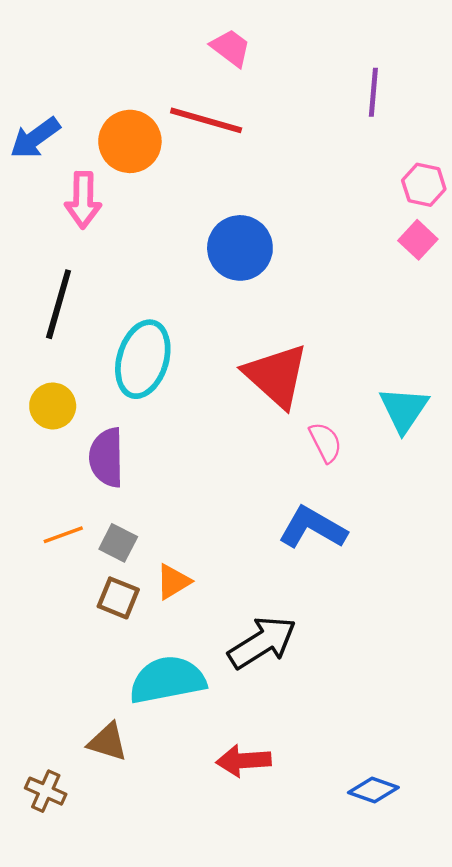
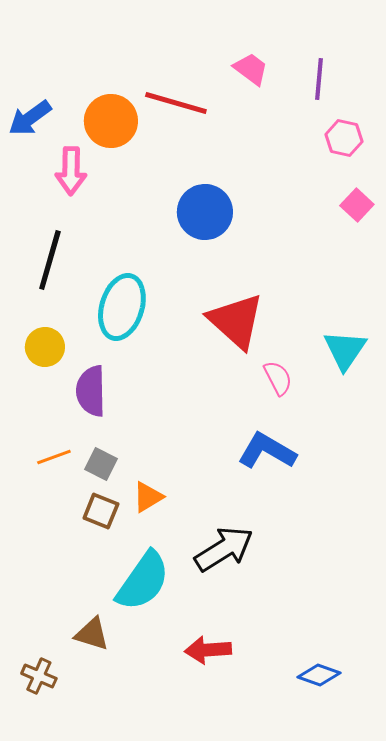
pink trapezoid: (231, 48) -> (251, 69), moved
pink hexagon: (424, 185) -> (344, 138), moved
cyan semicircle: (167, 680) -> (143, 581), turned 136

